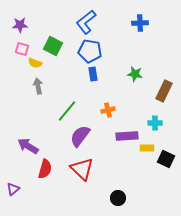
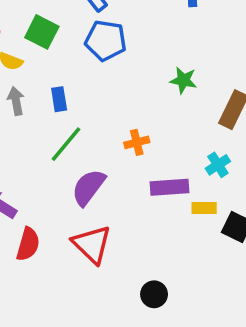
blue rectangle: (93, 74) -> (59, 99), moved
cyan cross: (155, 123) -> (218, 165), turned -32

